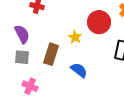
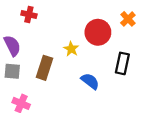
blue semicircle: (79, 70) -> (90, 81), moved

